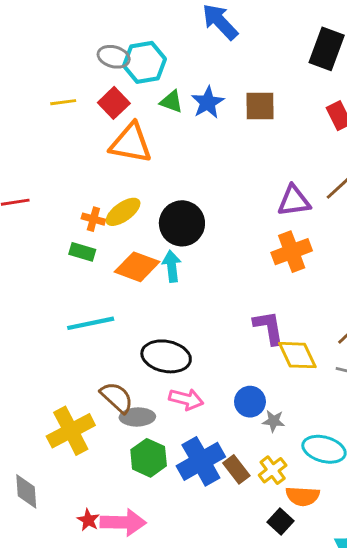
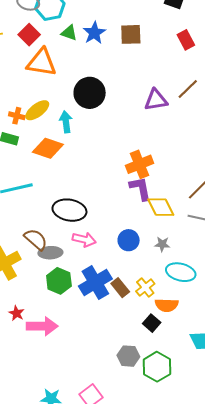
black circle: (182, 223) -> (90, 93), moved
orange cross: (292, 252) -> (139, 164), moved
cyan arrow: (172, 266) -> (66, 122), moved
gray star: (274, 421) -> (162, 244), moved
red star: (88, 520) -> (16, 313), moved

